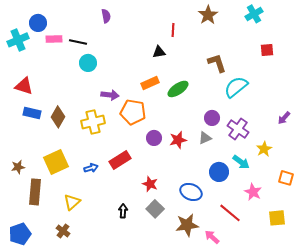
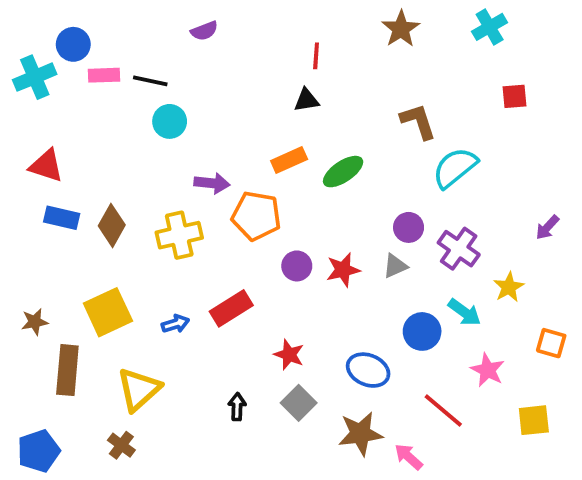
purple semicircle: (106, 16) -> (204, 31), turned 80
red line: (173, 30) -> (316, 56), moved
yellow triangle: (72, 202) -> (139, 389), size x1.4

